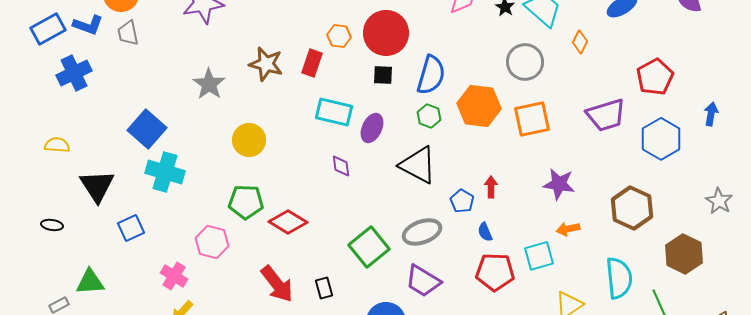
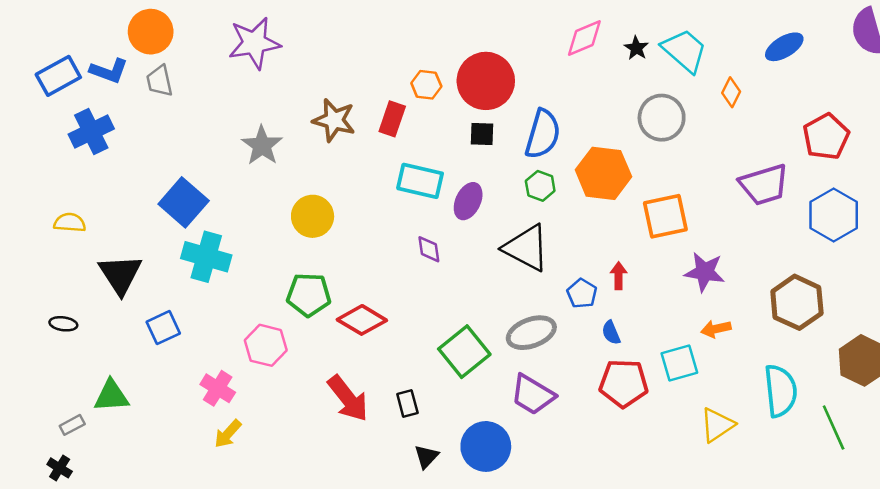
orange square: (532, 119) -> (665, 216), moved

